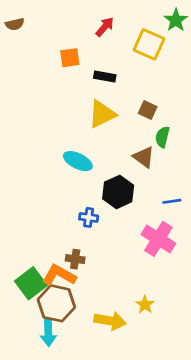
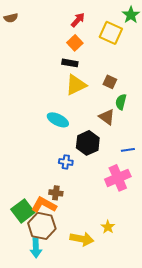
orange square: (70, 58) -> (75, 43), moved, turned -35
black rectangle: (105, 77) -> (70, 63), moved
pink cross: (158, 239) -> (118, 178), turned 35

